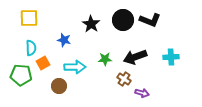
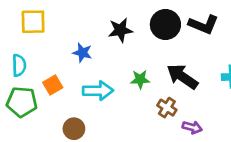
black star: (91, 24) -> (120, 30), turned 30
cyan semicircle: (31, 48) -> (19, 65), moved
black arrow: (135, 57) -> (182, 77), turned 55
brown circle: (59, 86) -> (74, 129), moved

